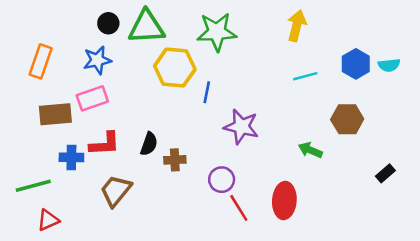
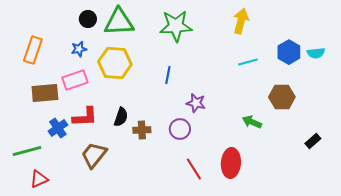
blue star: (97, 60) -> (79, 49), size x0.7
yellow hexagon: (175, 68) -> (115, 63), moved
purple star: (241, 127) -> (196, 103), size x0.7
blue cross: (71, 157) -> (58, 128), turned -36
purple circle: (222, 180) -> (180, 129), moved

